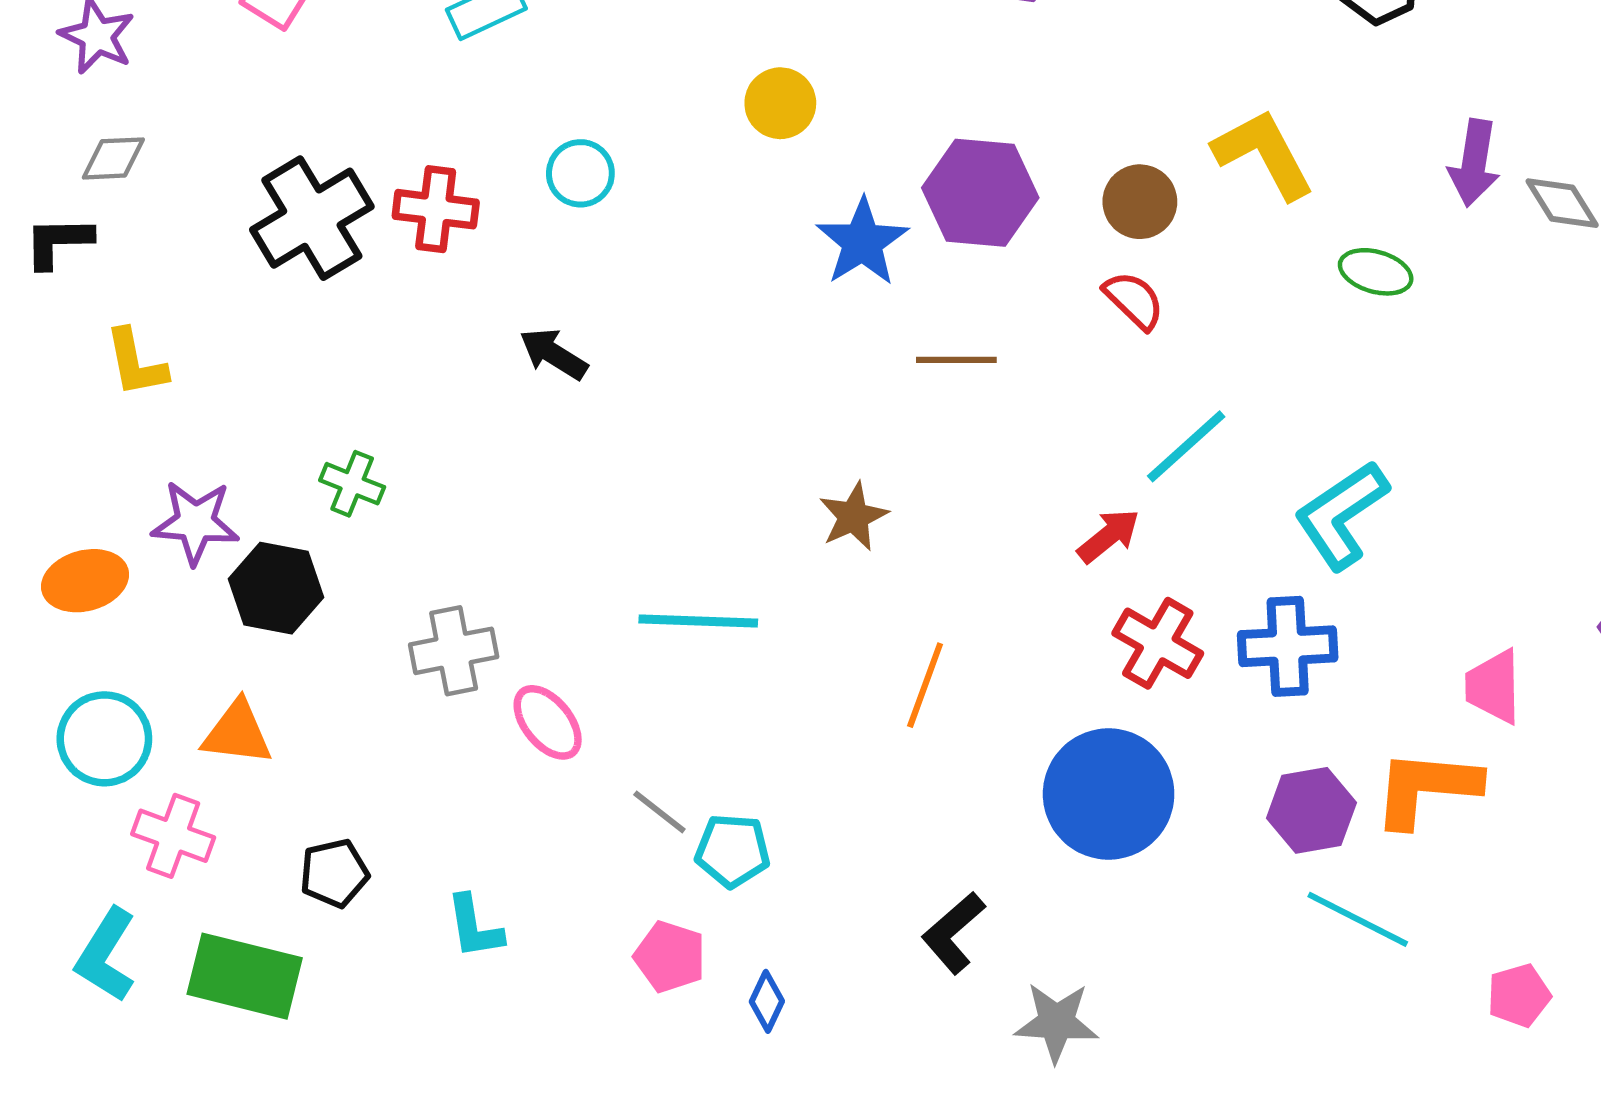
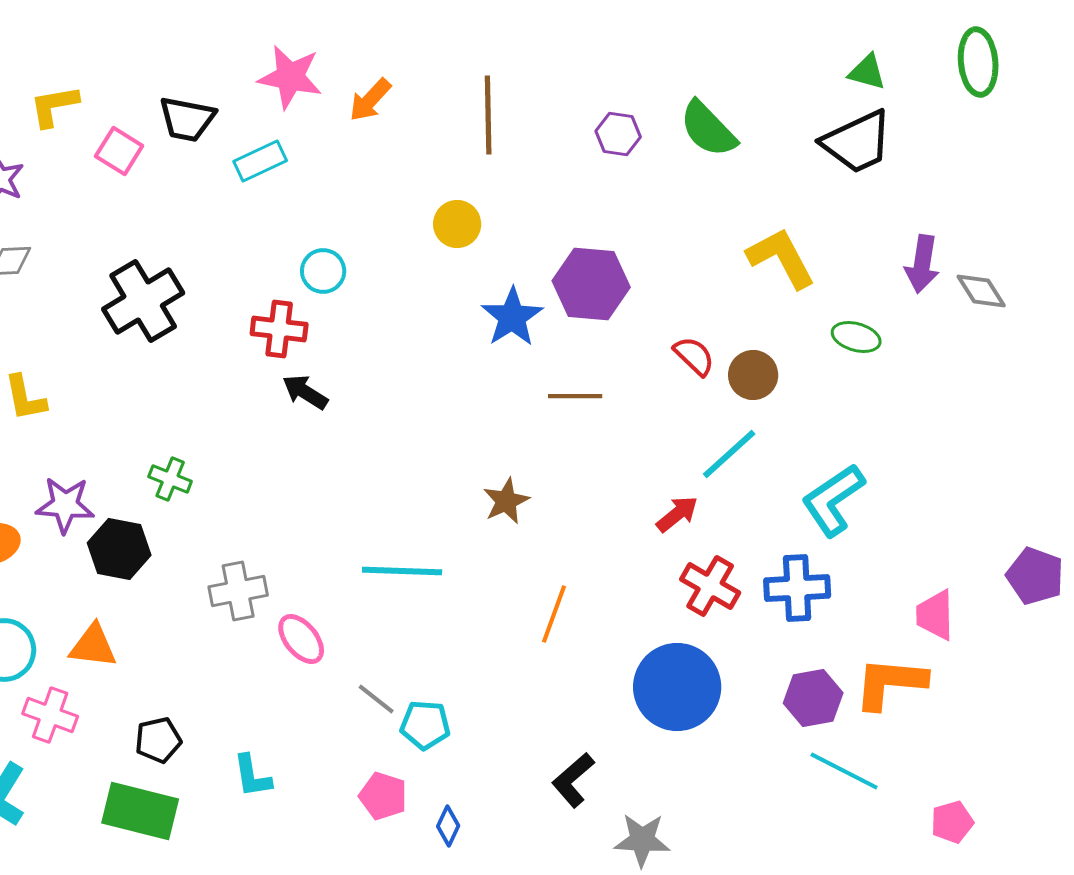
brown circle: (1140, 202) -> (753, 375), moved
red cross: (436, 209) -> (279, 329), moved
green rectangle: (245, 976) -> (140, 811), moved

